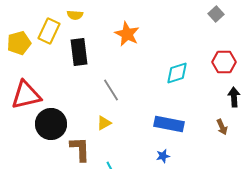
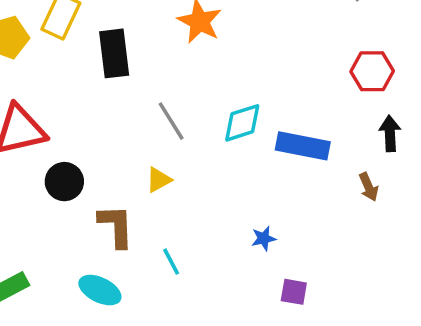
cyan diamond: (177, 73) -> (242, 123), moved
black circle: (51, 124) -> (64, 182), size x0.7
blue rectangle: (169, 124) -> (303, 146), moved

